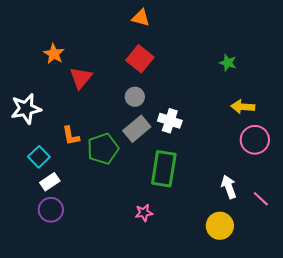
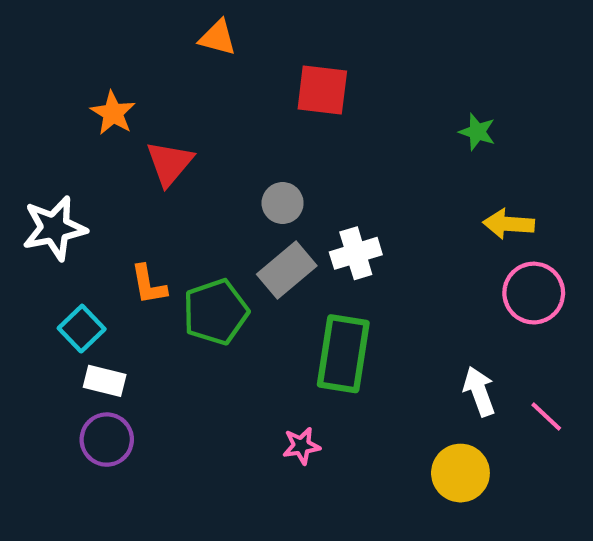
orange triangle: (141, 18) -> (218, 38), moved
red square: (140, 59) -> (322, 90), moved, turned -32
white cross: (170, 121) -> (356, 253), turned -35
white rectangle: (50, 182) -> (105, 381), turned 48

